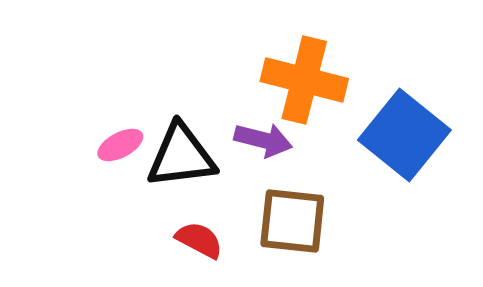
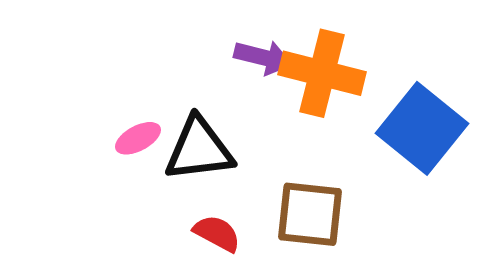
purple arrow: (263, 140) -> (263, 57), moved

